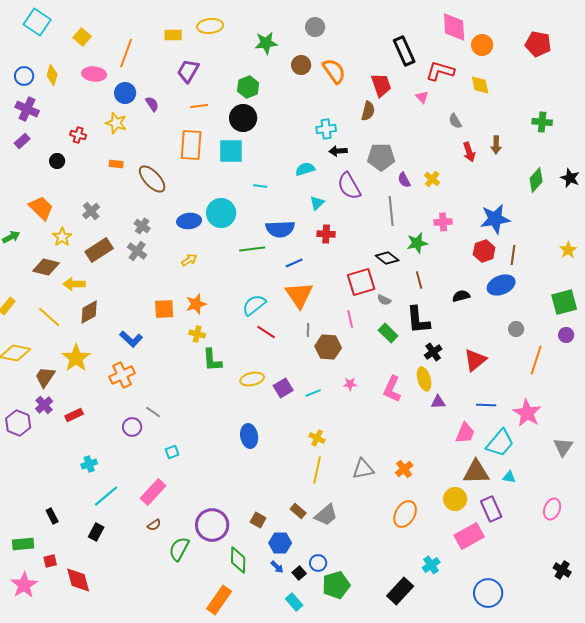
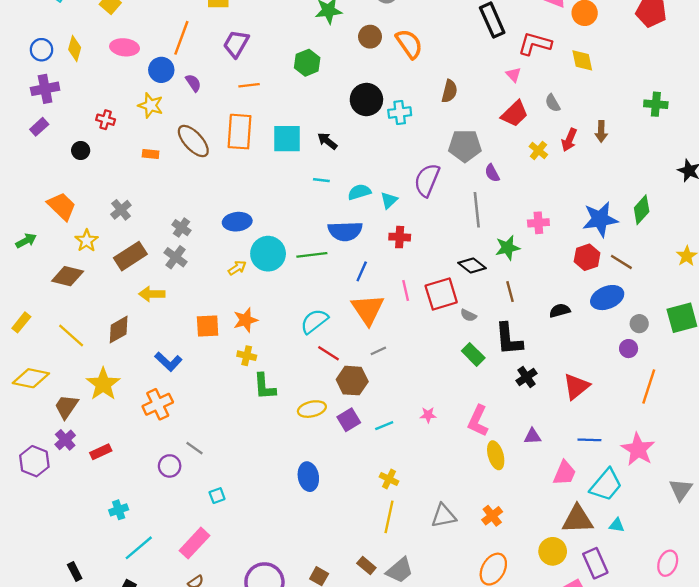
orange line: (126, 53) -> (181, 38), moved
red trapezoid: (381, 85) -> (515, 114), moved, turned 65
purple cross: (27, 109) -> (45, 89), turned -35
black circle: (243, 118) -> (366, 99), moved
black arrow: (338, 151) -> (327, 141), moved, turned 42
red arrow: (469, 152) -> (569, 140), turned 42
cyan semicircle: (305, 169) -> (359, 192), moved
brown ellipse: (152, 179) -> (193, 141), moved
yellow cross: (432, 179) -> (538, 150), moved
green diamond: (536, 180) -> (642, 210), moved
purple semicircle: (349, 186) -> (427, 180), turned 52
cyan circle: (221, 213) -> (268, 254), moved
brown line: (513, 255) -> (621, 262), turned -66
blue line: (294, 263) -> (362, 271), turned -42
yellow arrow: (74, 284) -> (152, 294), moved
pink line: (350, 319) -> (406, 290), moved
gray circle: (516, 329) -> (639, 324), moved
gray line: (308, 330) -> (378, 351), turned 64
purple circle: (566, 335) -> (629, 349), moved
brown hexagon: (328, 347) -> (352, 381), moved
yellow ellipse: (424, 379) -> (496, 455), moved

